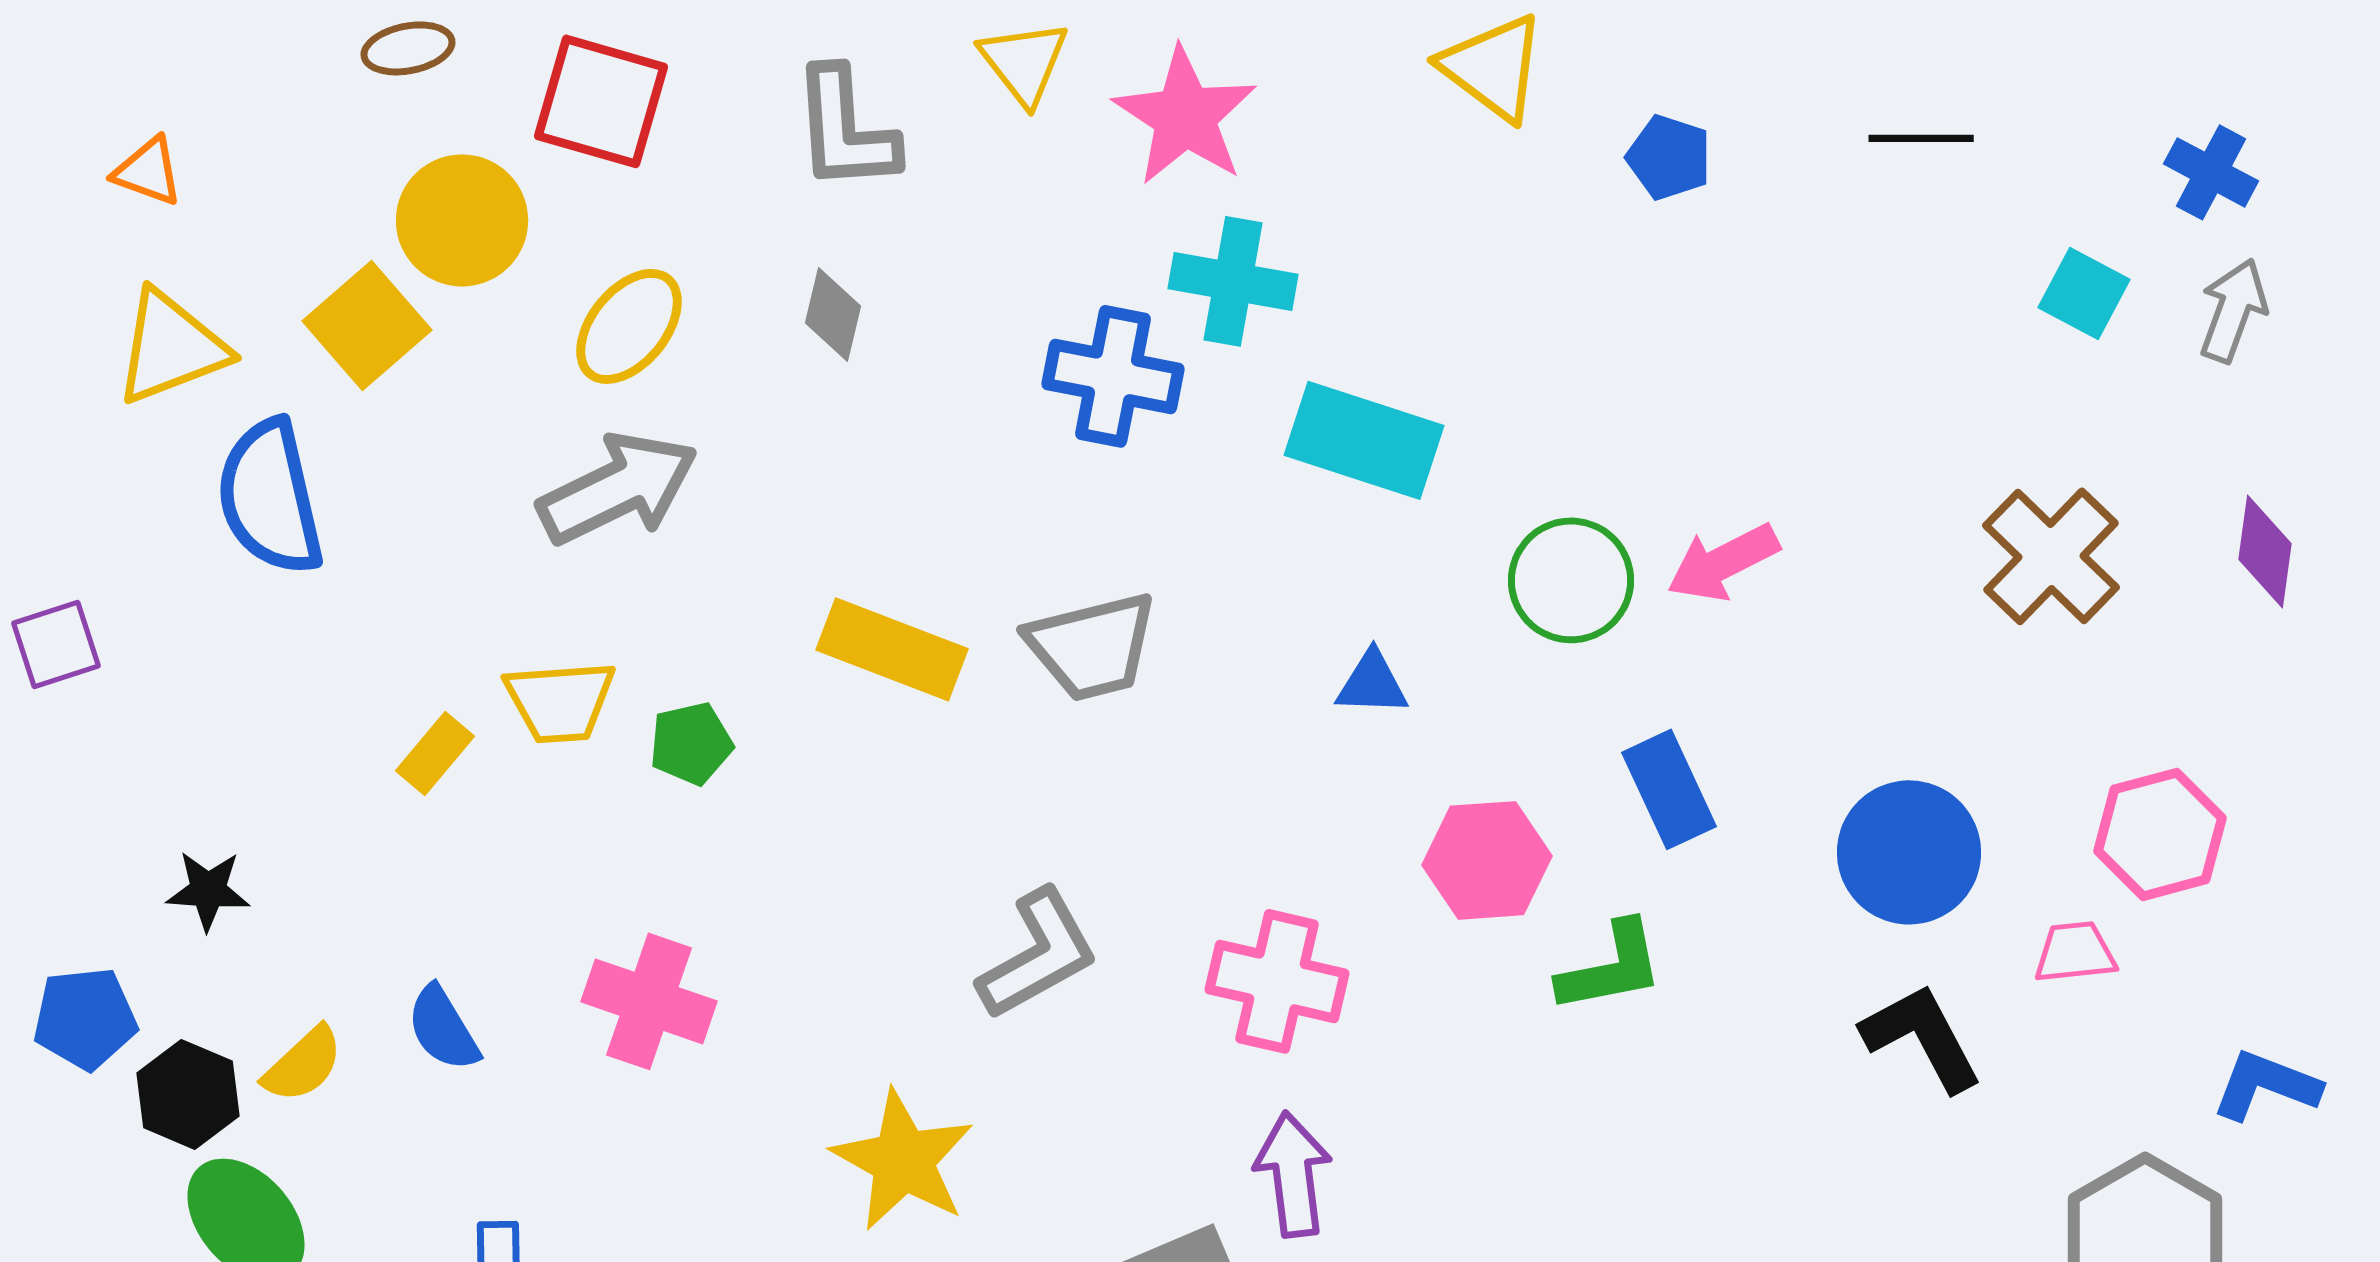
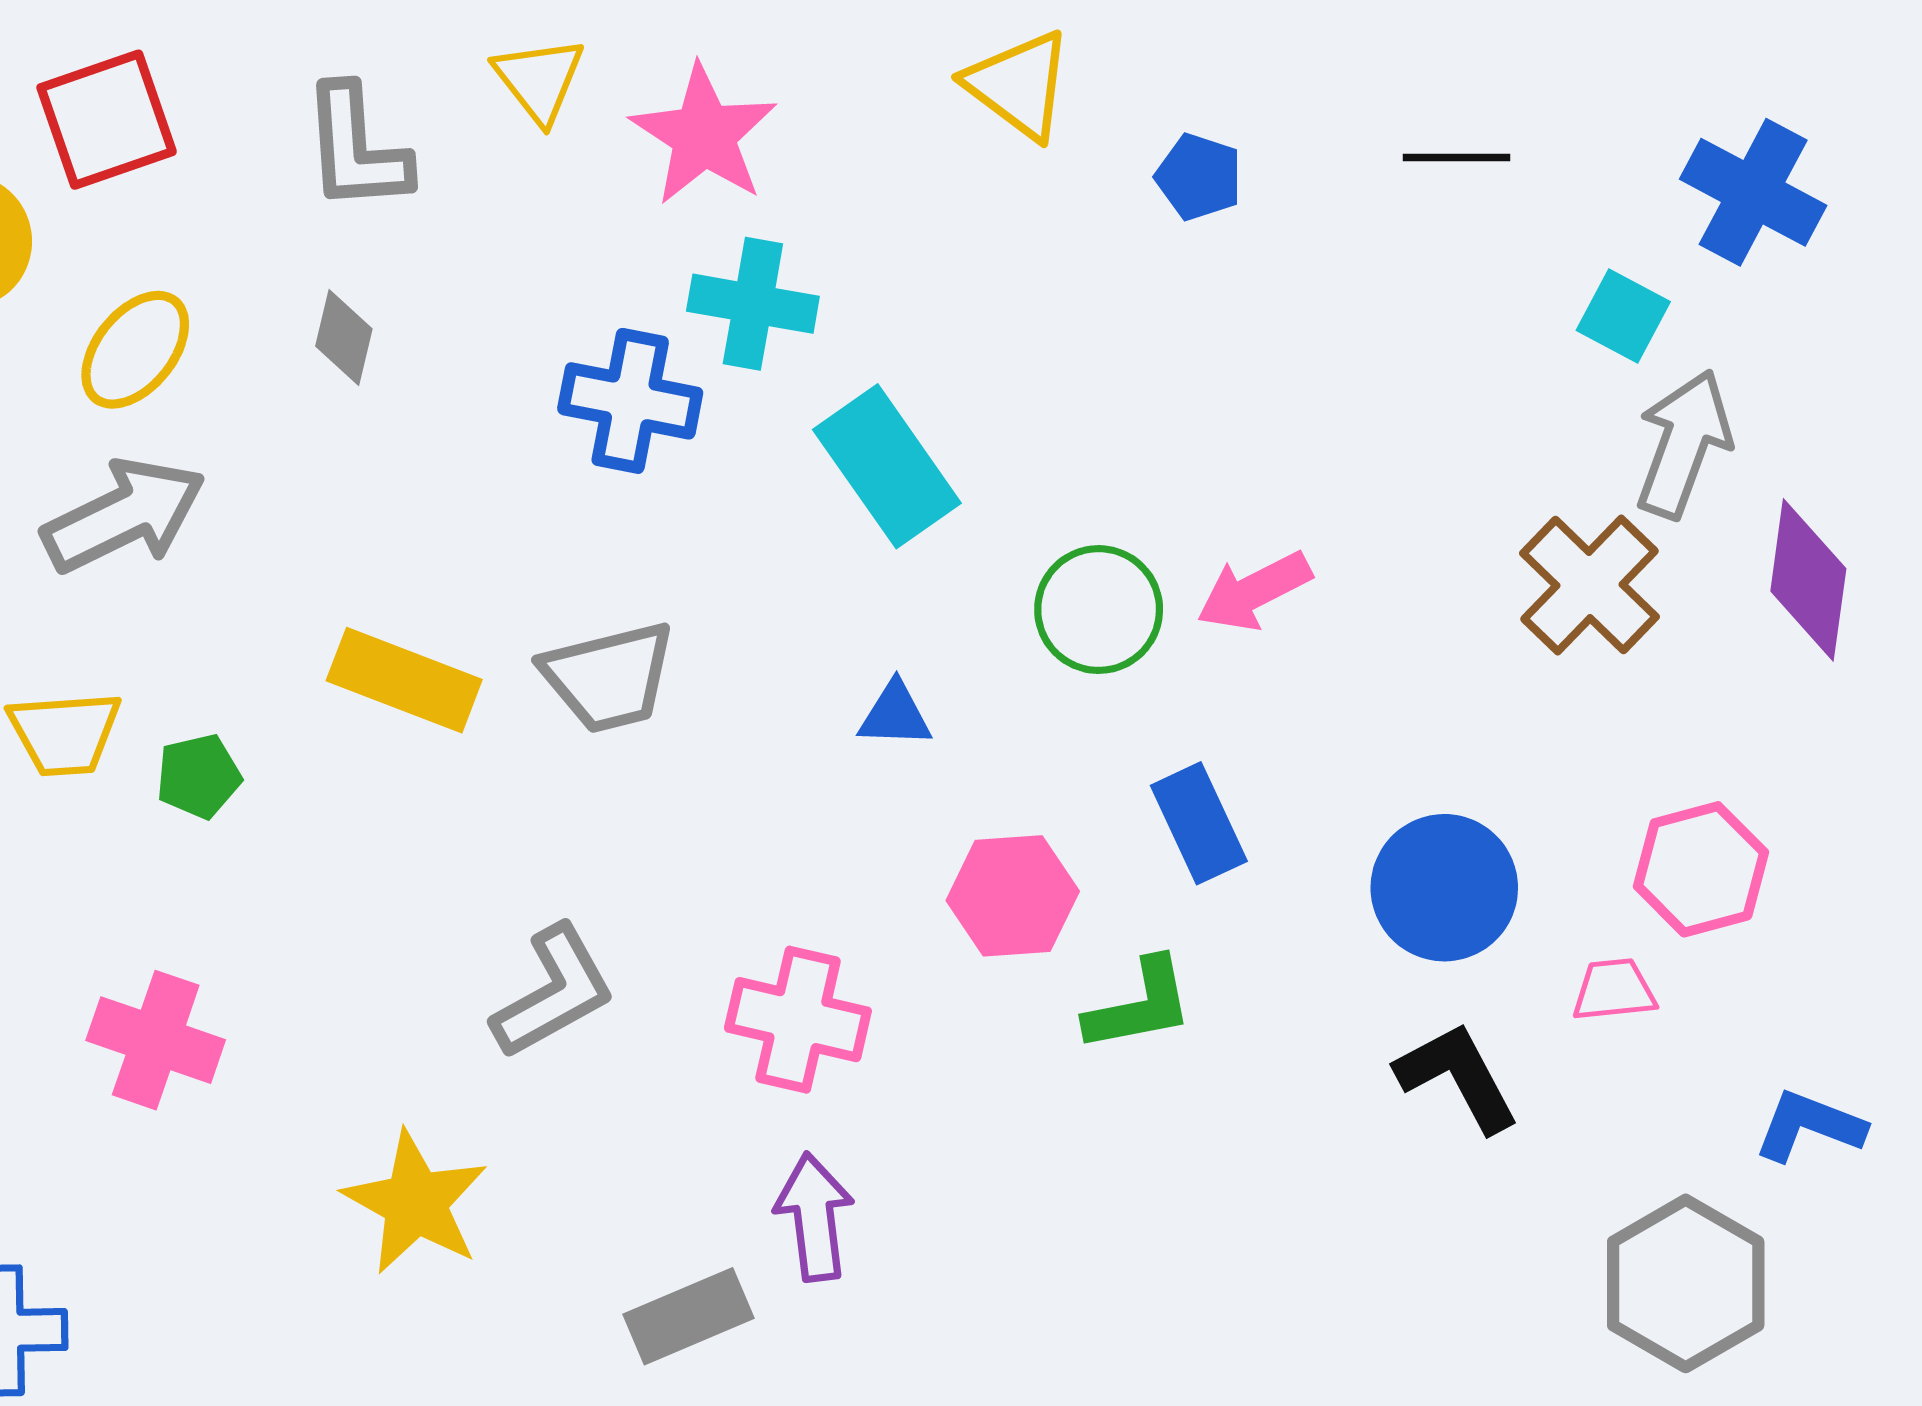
red square: (601, 101) -> (107, 120), turned -35
blue cross: (2211, 172) -> (1753, 192), size x1.5
gray arrow: (2233, 310) -> (1684, 444), moved, size x1.4
cyan rectangle: (1364, 440) -> (887, 466), turned 37
purple diamond: (2265, 551) -> (1808, 580), size x1.4

